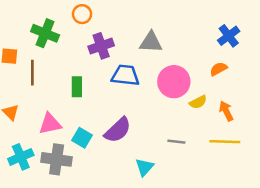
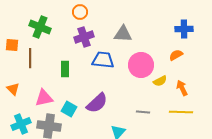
orange circle: (82, 14) -> (80, 12), moved
blue cross: (229, 36) -> (184, 29), turned 36

